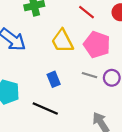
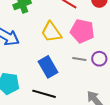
blue rectangle: (54, 79) -> (48, 67), size x1.5

